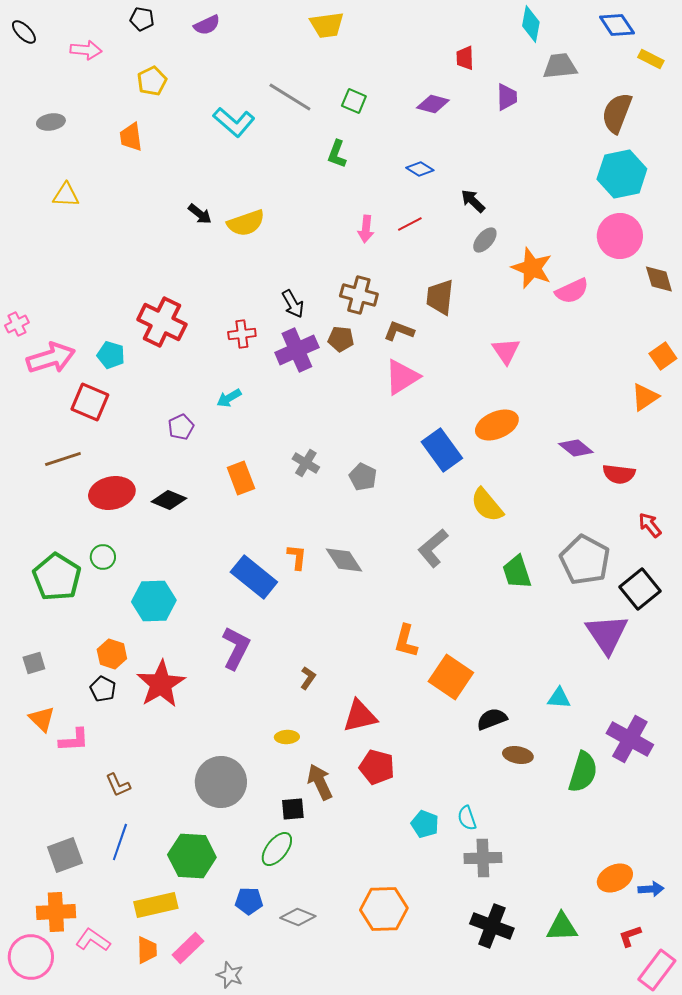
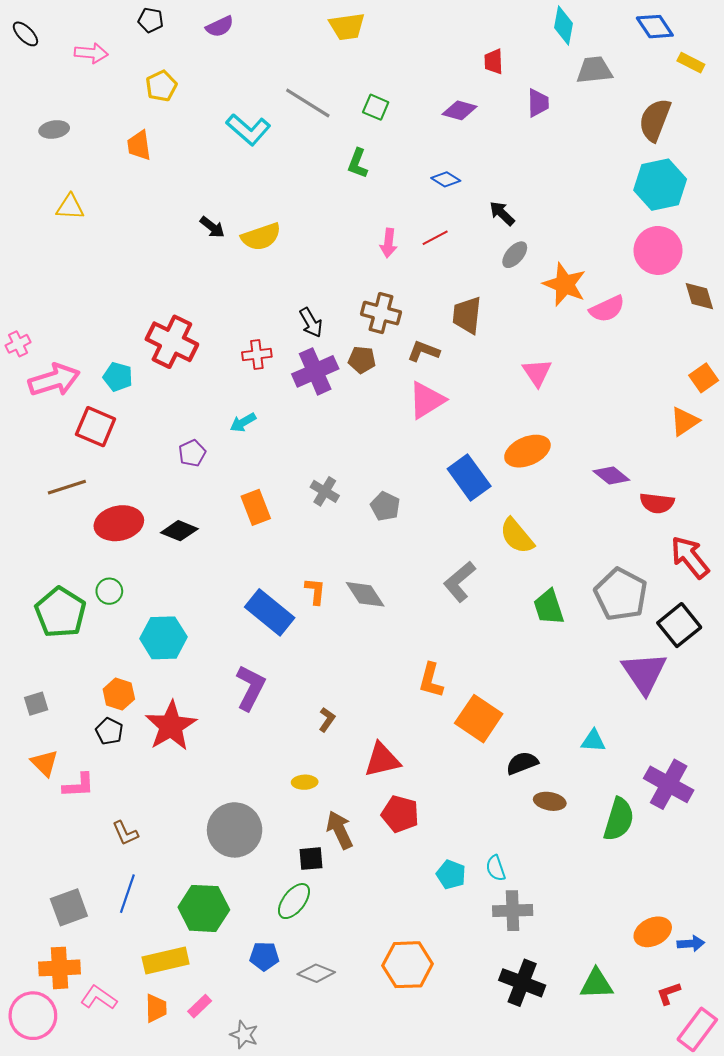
red arrow: (650, 525) -> (690, 557), size x1.6
pink rectangle: (188, 948) -> (200, 1006), size x0.7

